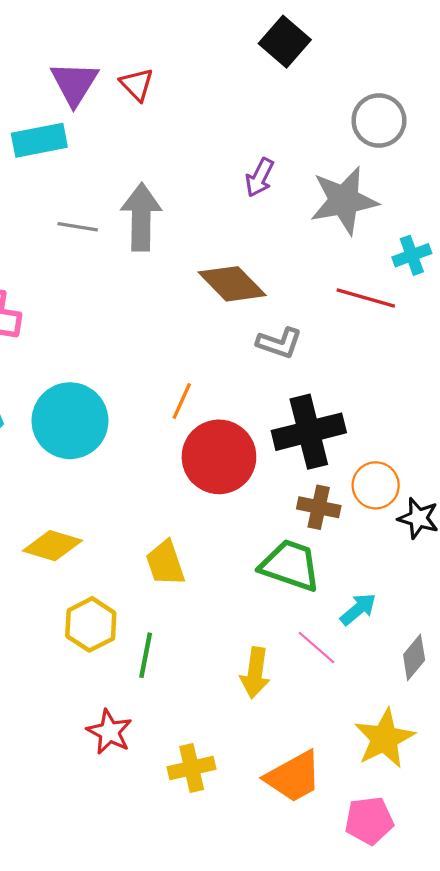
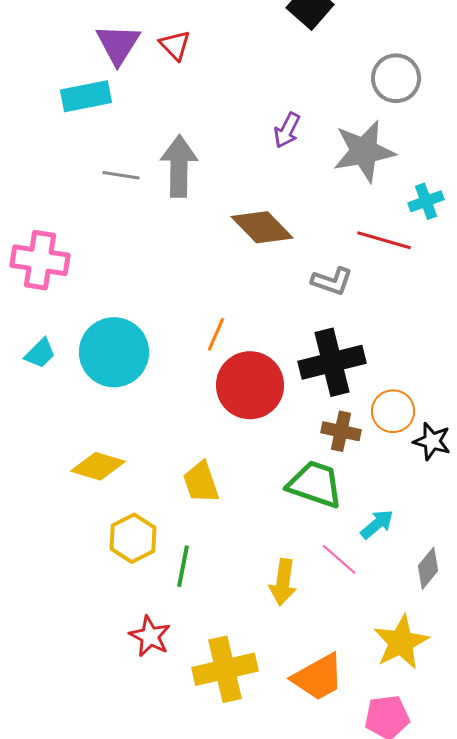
gray L-shape: (279, 343) -> (332, 281), moved
yellow cross: (192, 768) -> (225, 669), size x1.5

